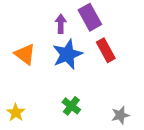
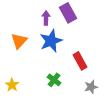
red rectangle: (106, 50) -> (80, 61), moved
orange triangle: (25, 54) -> (19, 41), turned 36

